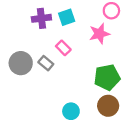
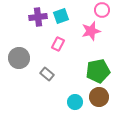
pink rectangle: (63, 48) -> (58, 44), turned 72
gray rectangle: (46, 63) -> (47, 74), moved
cyan circle: (71, 111) -> (75, 102), moved

